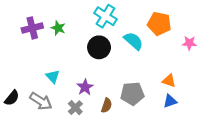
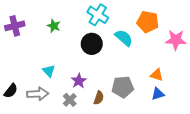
purple cross: (32, 28) -> (15, 26), moved
pink star: (189, 43) -> (176, 40), size x1.5
gray arrow: (41, 101) -> (38, 94), turned -35

